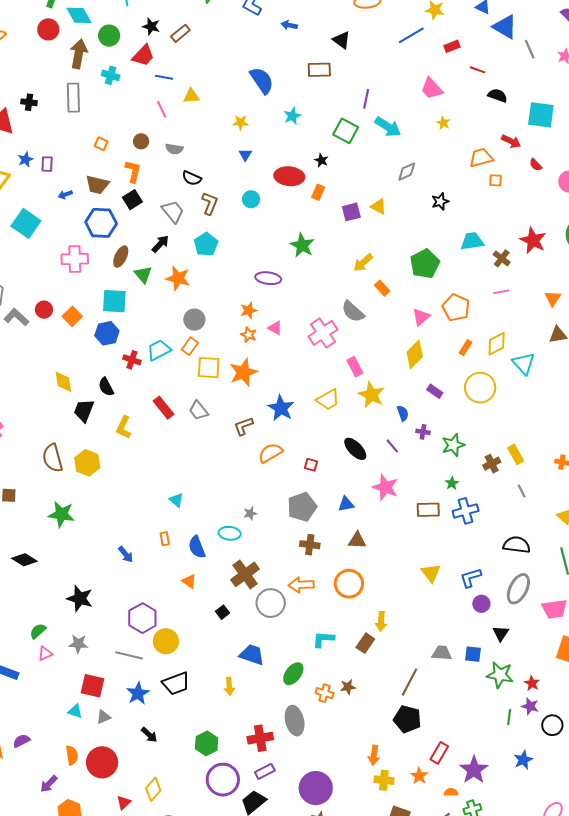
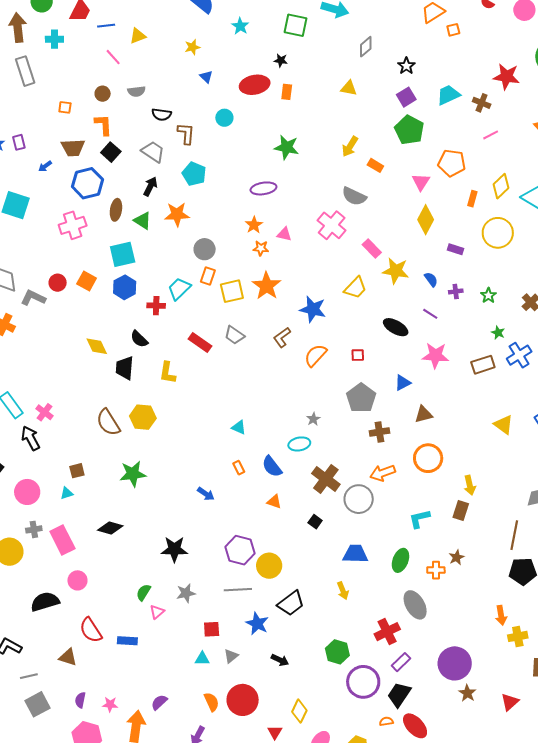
purple square: (351, 212) -> (406, 97), moved
green star: (453, 445) -> (488, 295), size x0.7
red square: (93, 686) -> (212, 629), size x0.7

